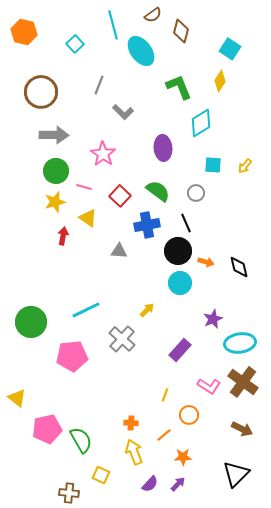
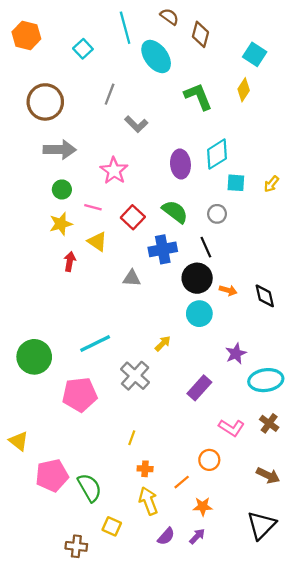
brown semicircle: (153, 15) -> (169, 17), turned -108
cyan diamond: (201, 123) -> (217, 154), moved
green circle: (56, 171) -> (62, 189), size x0.7
brown cross: (243, 382) -> (269, 423), size x0.6
yellow line: (165, 395) -> (132, 438), moved

